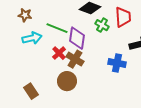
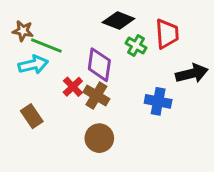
green line: (57, 28) -> (46, 46), moved
brown circle: (67, 81) -> (99, 138), moved
brown rectangle: (31, 91) -> (32, 116), moved

